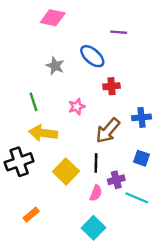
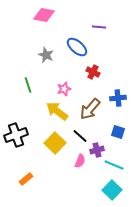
red cross: (112, 86) -> (93, 72), turned 32
yellow arrow: (43, 133) -> (57, 111), moved, turned 30
black line: (96, 163) -> (80, 136), turned -49
cyan square: (94, 228) -> (112, 190), moved

